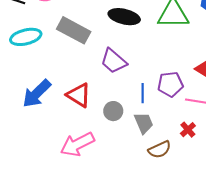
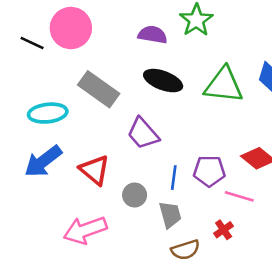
cyan ellipse: (26, 37) -> (48, 113), moved

